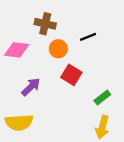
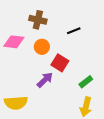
orange circle: (58, 49) -> (42, 47), moved
purple arrow: (31, 87) -> (45, 80), moved

